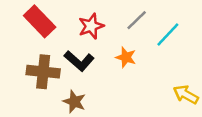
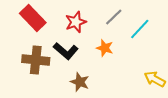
brown star: (74, 102) -> (80, 82), moved

